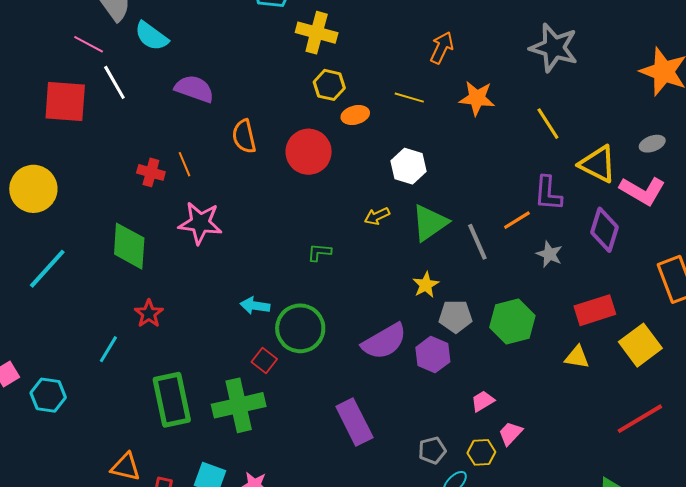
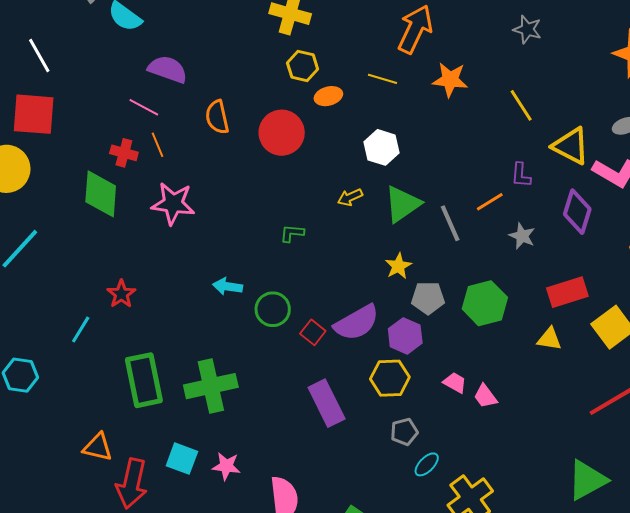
pink line: (89, 44) -> (144, 107), moved
orange arrow: (442, 48) -> (415, 29), size x1.5
gray star: (554, 48) -> (527, 29), size x0.6
white line: (114, 82) -> (39, 55), moved
red square: (65, 101) -> (34, 114), moved
purple L-shape: (548, 193) -> (521, 175), size x0.7
green diamond: (129, 246) -> (101, 194), moved
green circle: (300, 328) -> (273, 309), size x0.7
red square: (264, 361) -> (313, 332), moved
pink trapezoid: (483, 401) -> (455, 383), turned 60
pink trapezoid: (510, 433) -> (485, 396), moved, turned -80
yellow hexagon: (481, 452) -> (390, 378), moved, size x1.4

